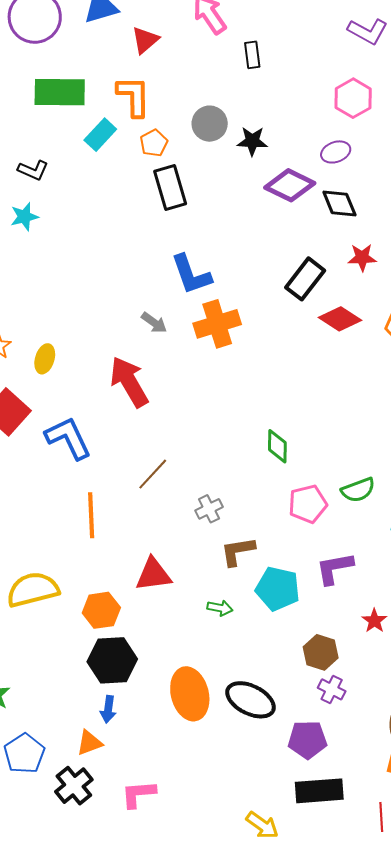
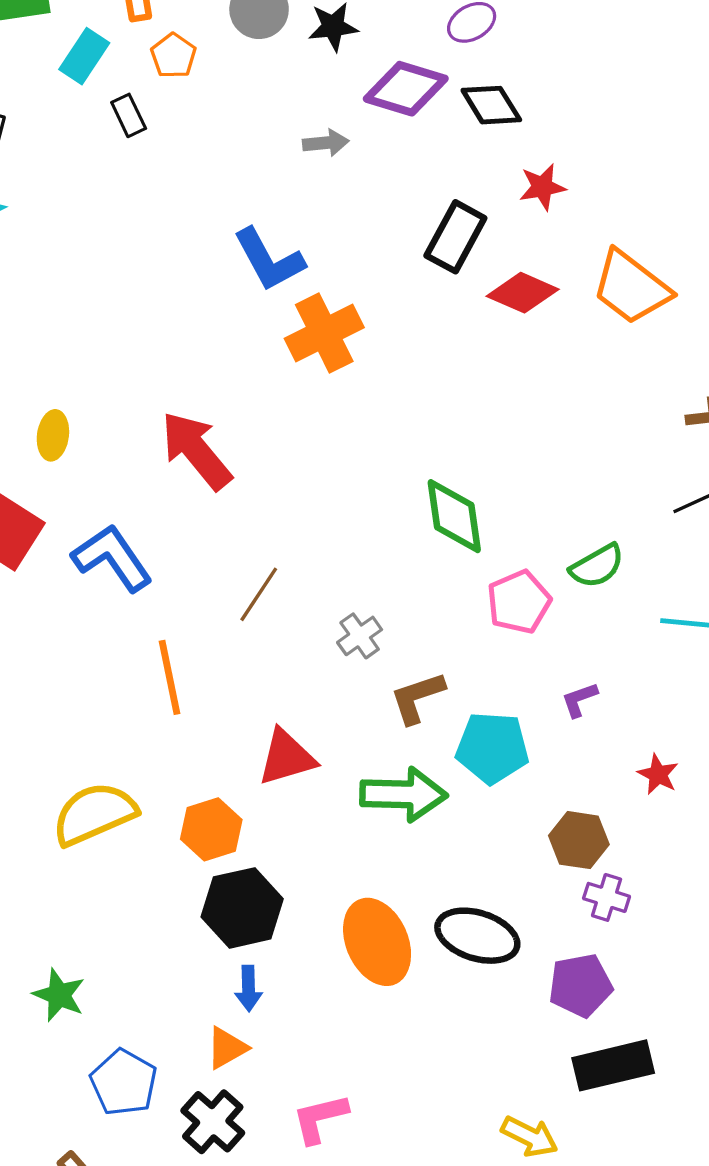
black rectangle: (170, 188) -> (129, 115), moved, size x0.6
gray arrow: (154, 323) -> (326, 143), moved, turned -32
green diamond: (277, 446) -> (454, 516), size x1.4
purple L-shape: (335, 568) -> (579, 700), size x0.6
green arrow: (220, 608) -> (403, 794), size x2.0

